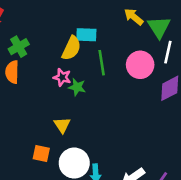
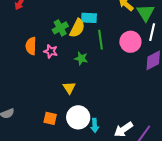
green cross: (19, 47) -> (60, 28), moved
pink star: (62, 77) -> (51, 51), moved
orange square: (41, 154) -> (50, 118), moved

